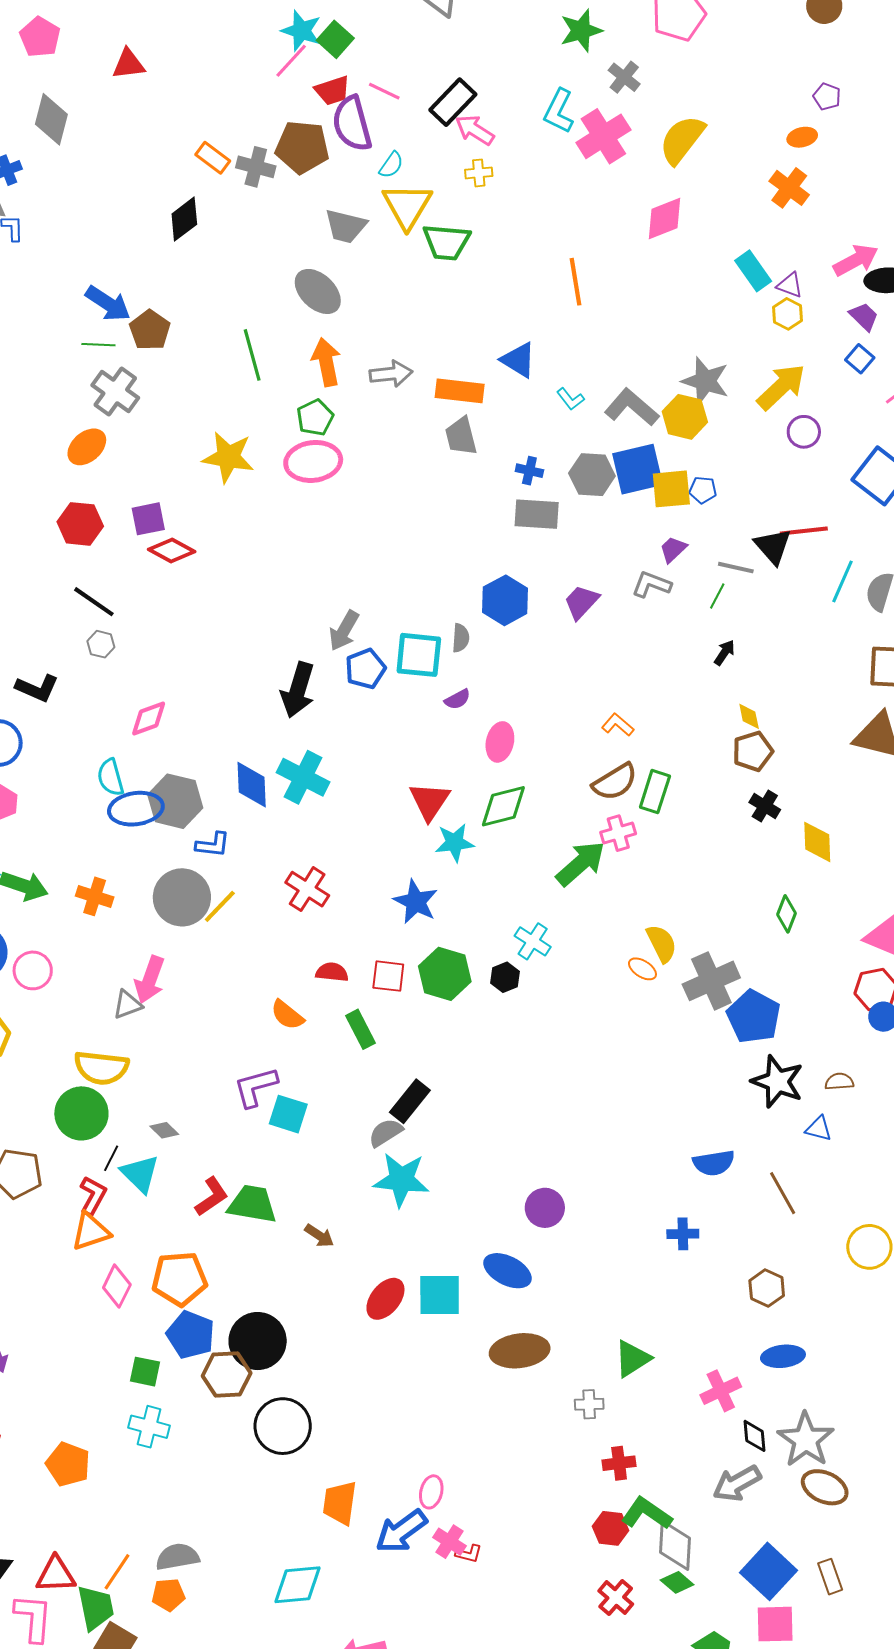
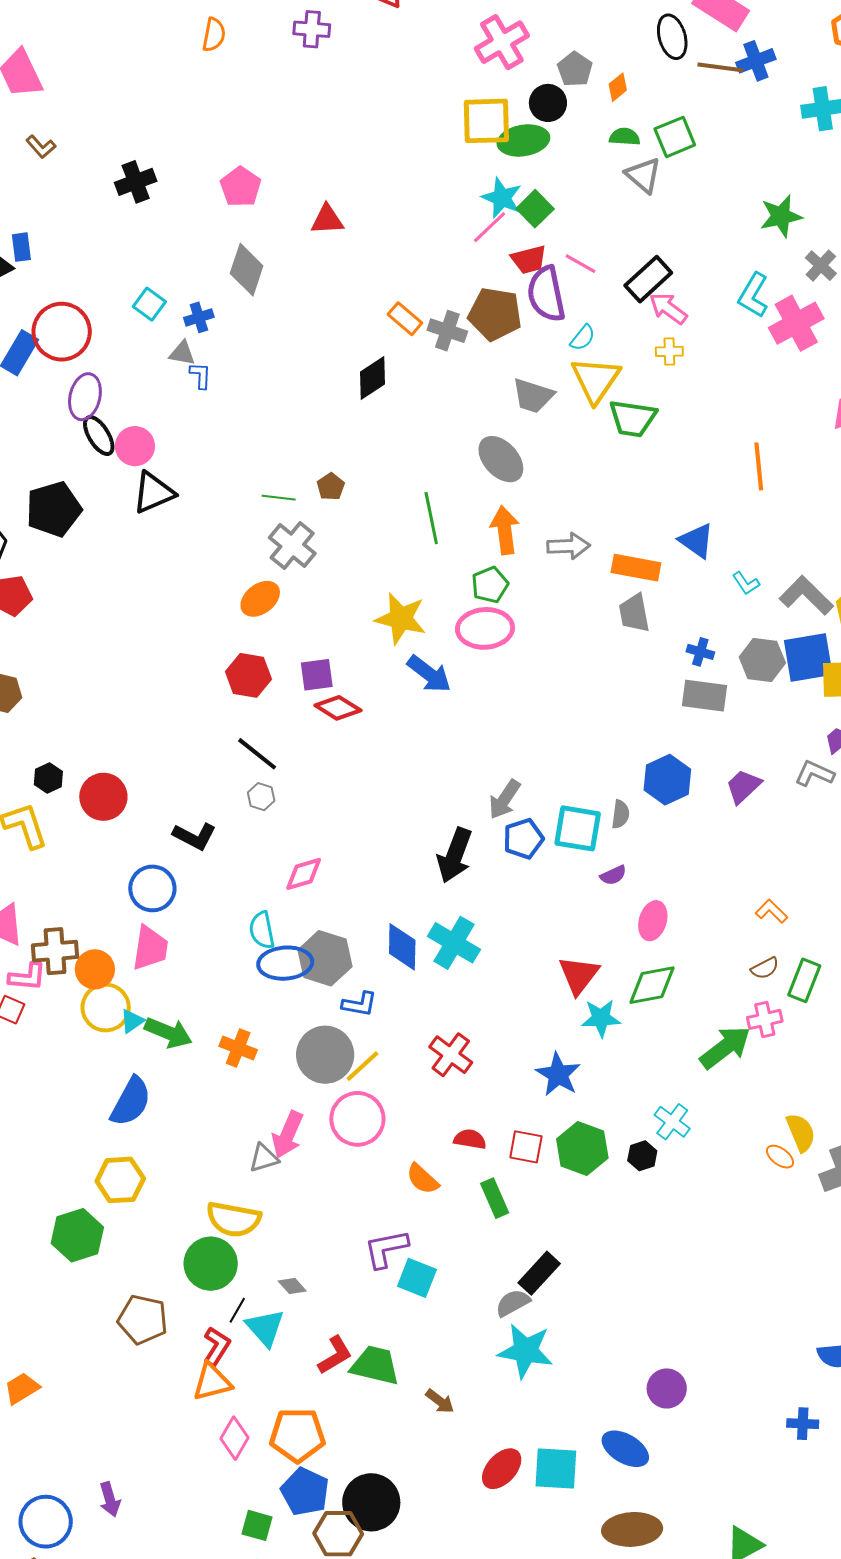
blue arrow: (108, 304) -> (429, 674), moved
brown pentagon: (150, 330) -> (331, 487), size x0.7
brown semicircle: (615, 782) -> (765, 968), size x0.6
pink circle: (33, 970) -> (357, 1119), moved, size x1.4

